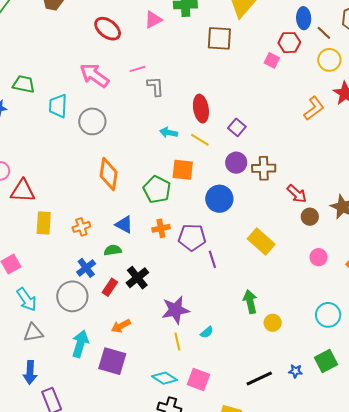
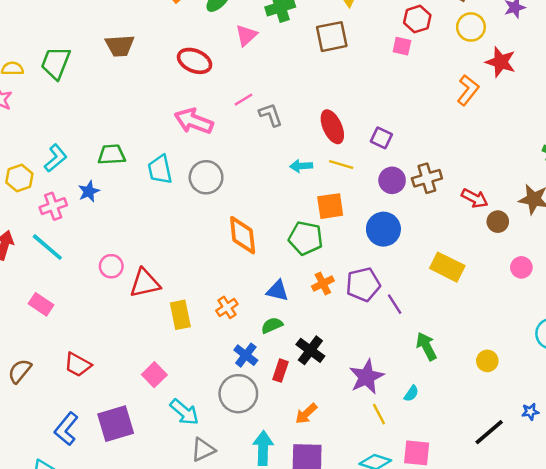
green arrow: (250, 302) -> (426, 346), moved

